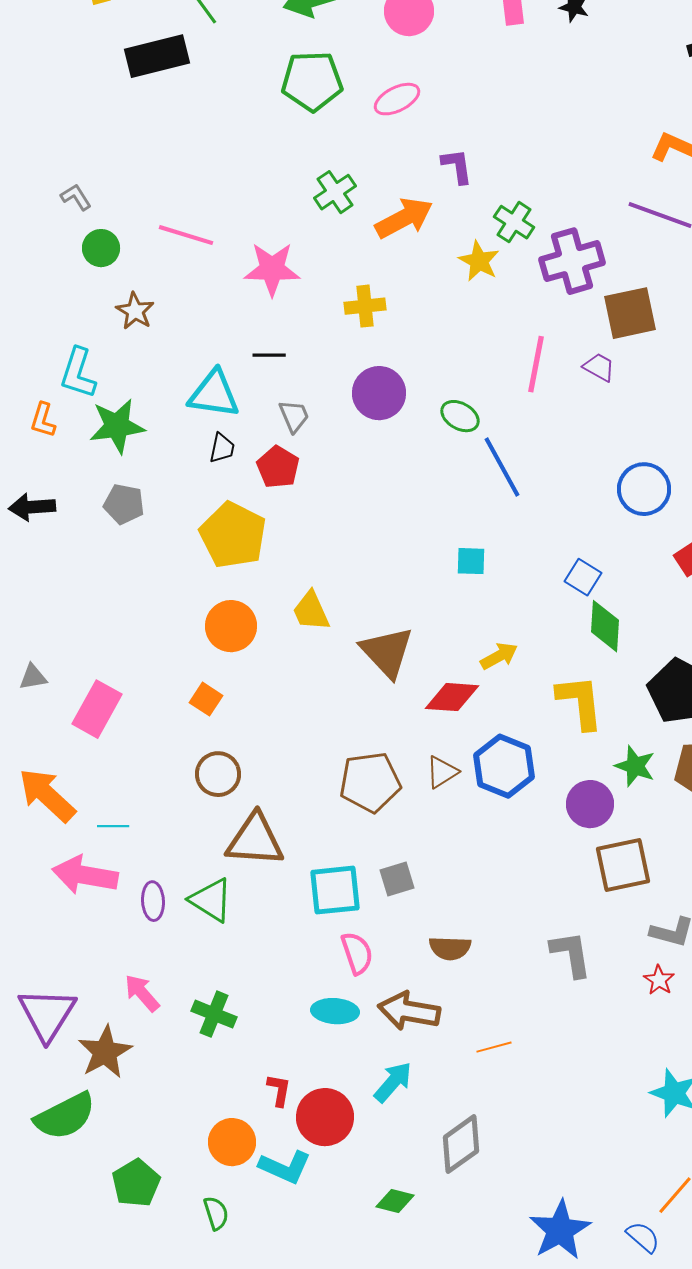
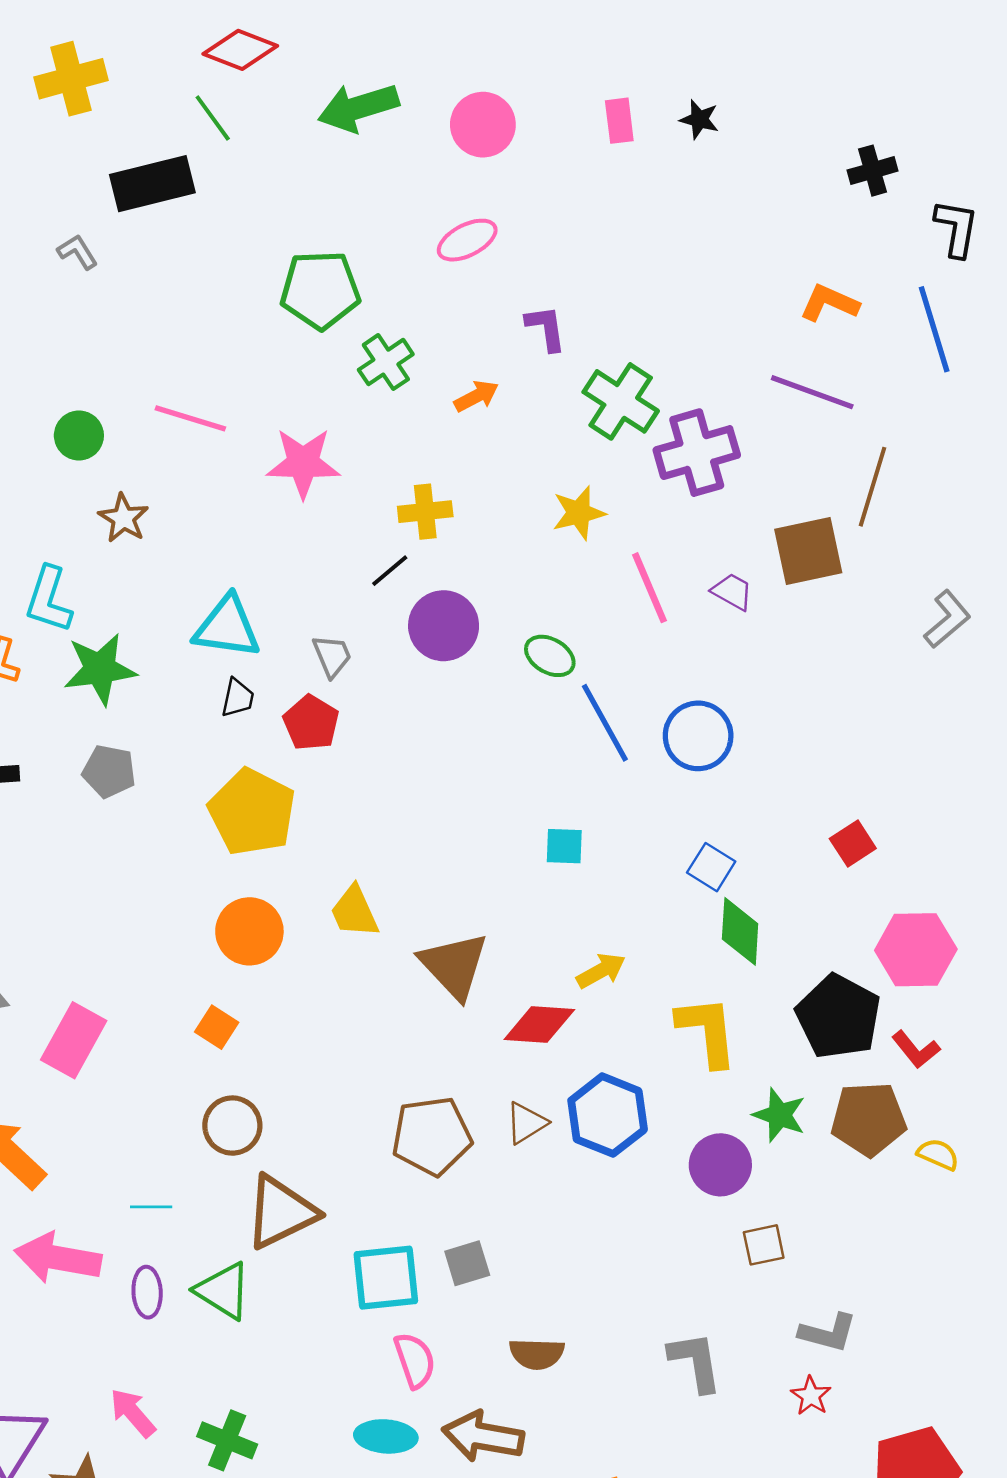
green pentagon: (312, 81) -> (320, 290), moved
gray L-shape: (76, 197) -> (78, 252), moved
orange arrow: (404, 218) -> (476, 396), size x0.6
green cross: (514, 222) -> (621, 401), size x1.4
yellow star: (479, 261) -> (579, 513), moved, turned 30
brown square: (630, 313) -> (808, 551), moved
black line: (269, 355) -> (390, 571), moved, turned -40
pink line: (536, 364) -> (650, 588), turned -34
blue circle: (644, 489) -> (698, 736), moved
cyan line: (113, 826) -> (151, 1207), moved
brown triangle: (255, 840) -> (281, 1212), turned -30
brown square: (623, 865) -> (764, 1245), size x0.6

